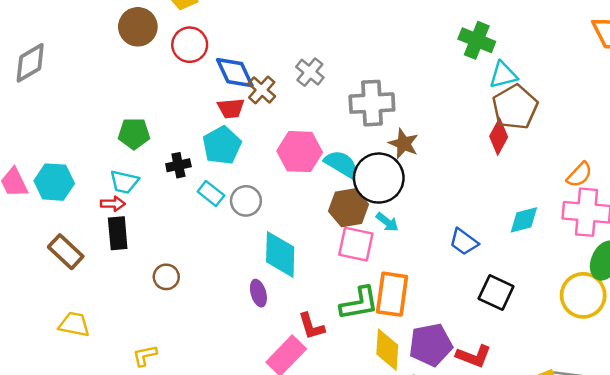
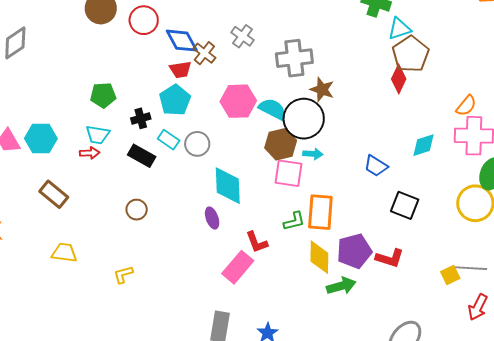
cyan arrow: (387, 222) -> (313, 154), turned -30
black rectangle: (118, 233) -> (142, 156), moved, turned -52
green L-shape: (359, 303) -> (294, 221), size x0.7

